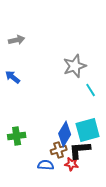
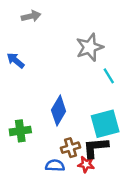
gray arrow: (17, 40) -> (31, 16), moved
blue diamond: (65, 134) -> (59, 111), moved

